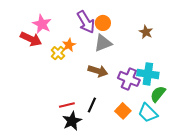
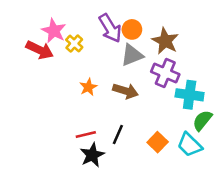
brown star: (146, 32) -> (165, 41), moved, size x1.5
orange star: (69, 45) -> (88, 87), moved
yellow cross: (58, 53) -> (74, 44), moved
purple cross: (129, 79) -> (165, 73), moved

